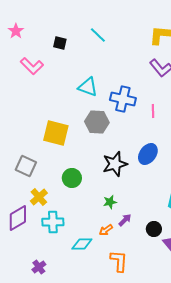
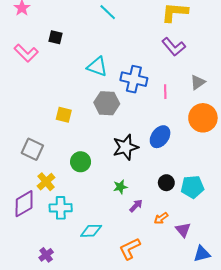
black square: (60, 43) -> (55, 37), moved
pink L-shape: (32, 66) -> (26, 53), moved
yellow square: (56, 133) -> (64, 115), size x0.6
black circle: (154, 229) -> (166, 183), moved
orange arrow: (106, 230) -> (161, 218), moved
orange L-shape: (119, 261) -> (130, 249), turned -120

